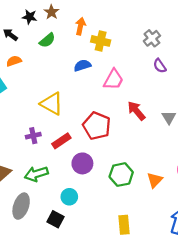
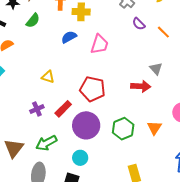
yellow triangle: (52, 104) -> (48, 77), size x0.6
red arrow: (136, 111) -> (141, 86), moved, turned 144
purple circle: (82, 163) -> (86, 125), size x1.4

